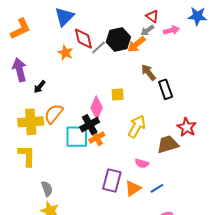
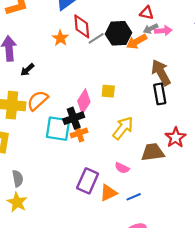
red triangle: (152, 16) -> (147, 13), moved, turned -32
pink arrow: (171, 30) -> (163, 31), moved
brown arrow: (149, 72) -> (161, 72), moved, size x1.4

